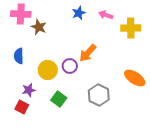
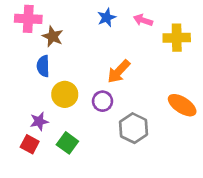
blue semicircle: (19, 56) -> (43, 66), moved
purple circle: (70, 66) -> (103, 101), moved
green square: (59, 99) -> (67, 143), moved

